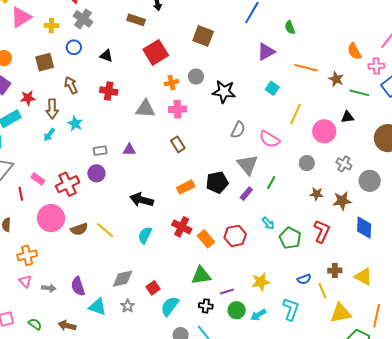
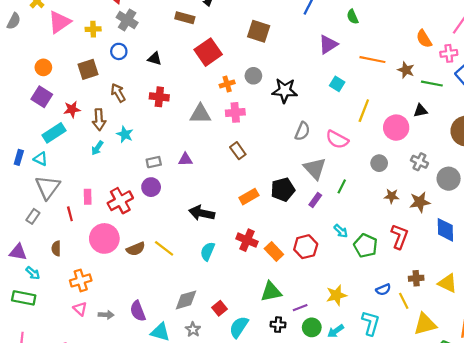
pink rectangle: (38, 179) -> (88, 197), turned 56

